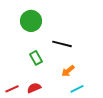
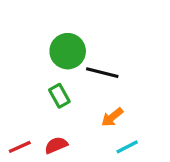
green circle: (31, 21) -> (68, 51), moved

